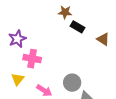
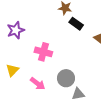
pink cross: (32, 59) -> (43, 52), moved

